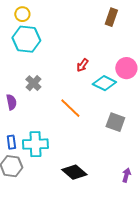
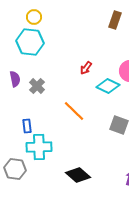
yellow circle: (22, 14) -> (34, 17), moved
purple semicircle: (11, 102) -> (15, 79), moved
blue rectangle: (11, 142) -> (27, 126), moved

